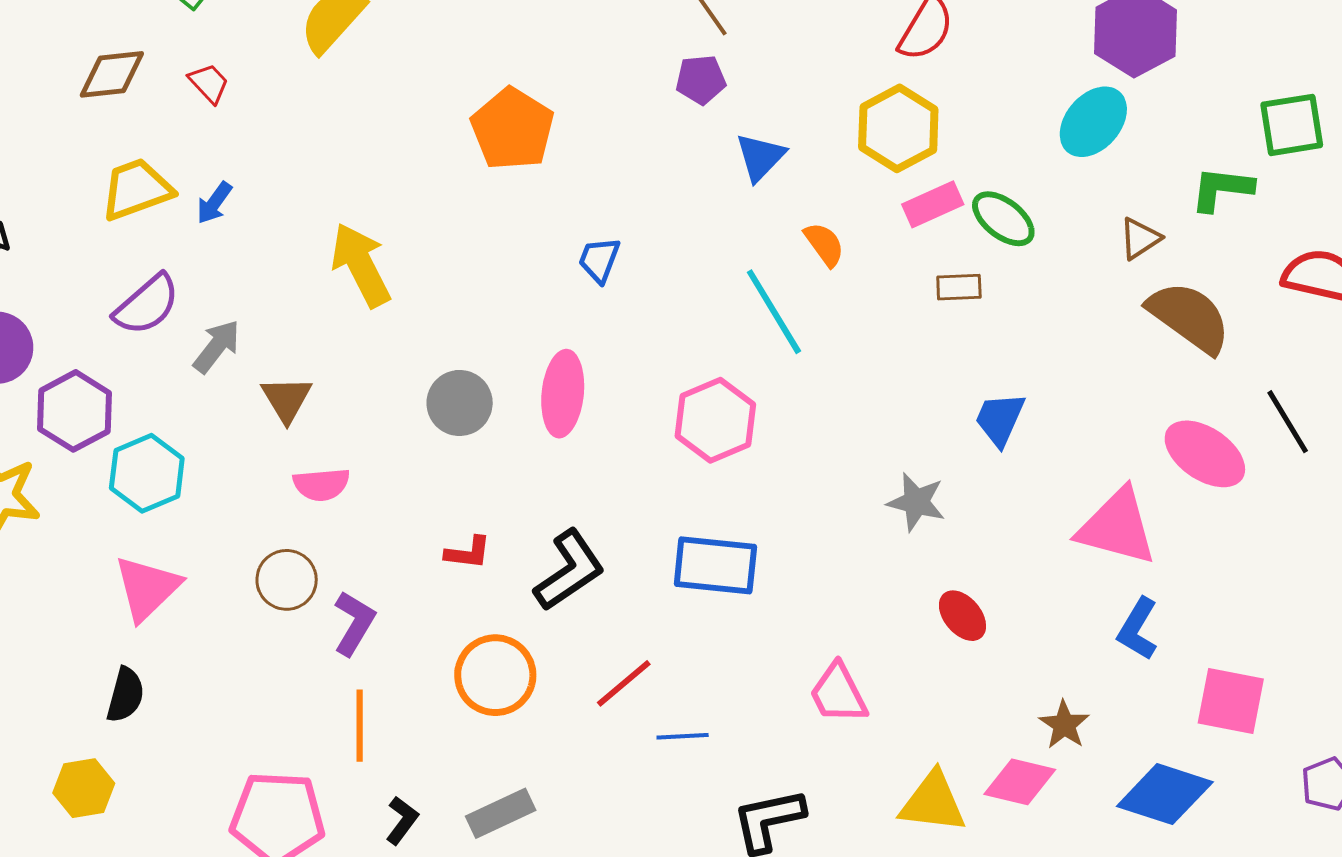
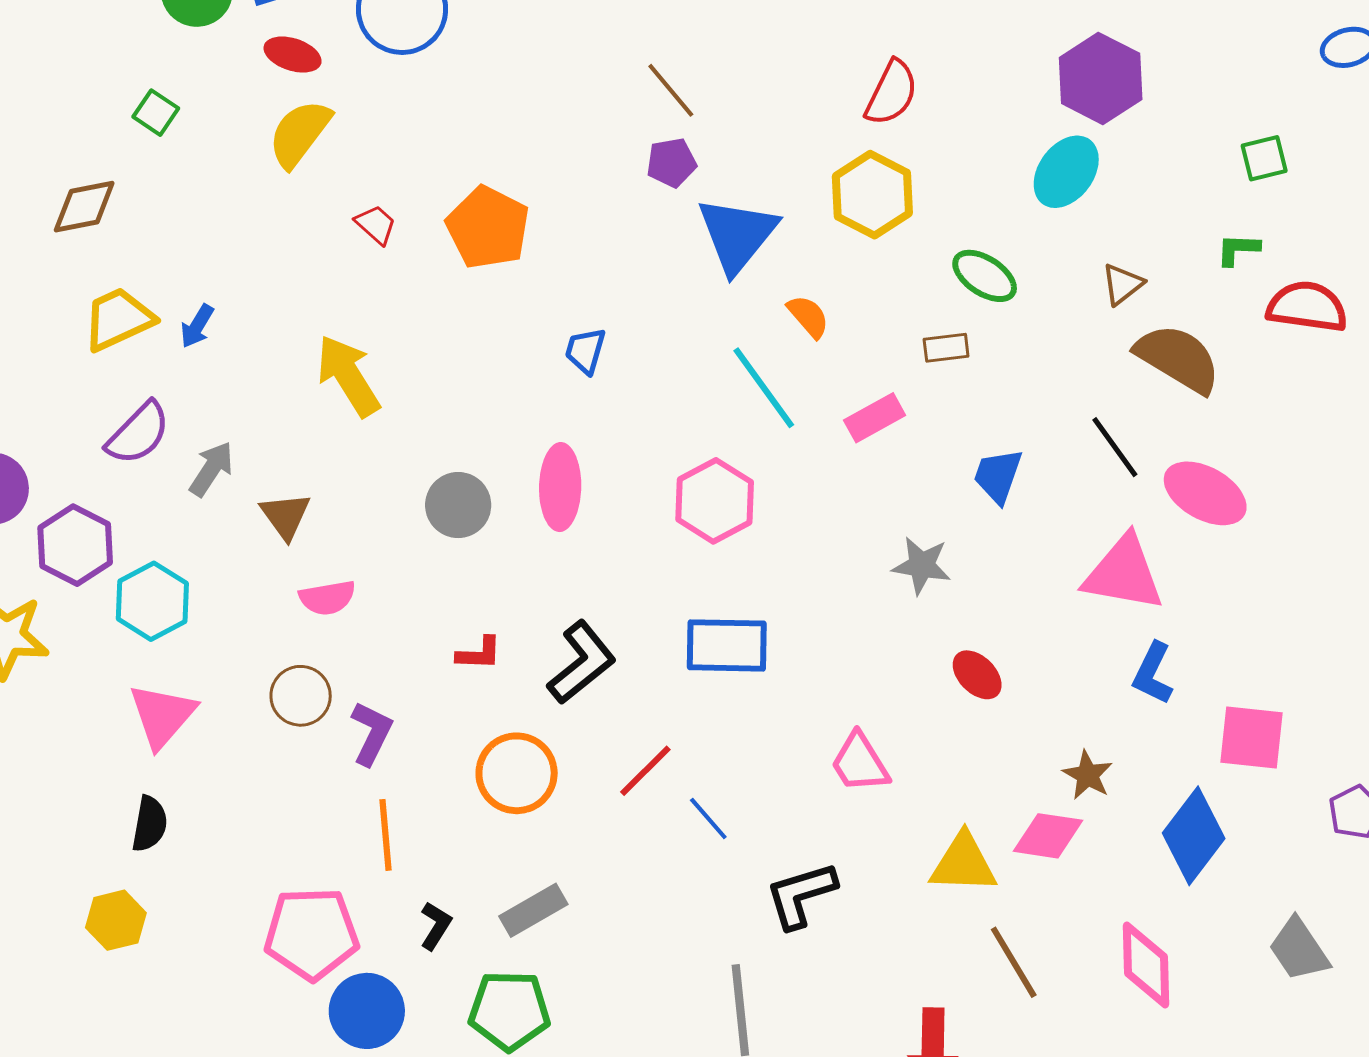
red trapezoid: (209, 83) -> (376, 225), moved
green square: (1292, 125) -> (1264, 158), size x0.7
blue triangle: (760, 157) -> (737, 235), size x1.6
green L-shape: (1222, 189) -> (1238, 249), moved, size x0.7
pink rectangle: (933, 204) -> (875, 418), moved
black line: (1288, 422) -> (1115, 447), moved
blue line: (683, 736) -> (708, 819), turned 57
blue diamond: (1165, 794) -> (1194, 836), turned -66

